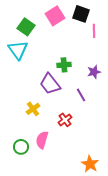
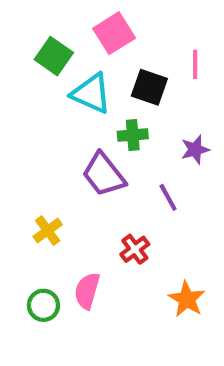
black square: (81, 14) -> (149, 87), moved
cyan triangle: (18, 50) -> (91, 93), moved, turned -30
yellow cross: (33, 109) -> (48, 231), moved
orange star: (90, 164) -> (187, 299), moved

